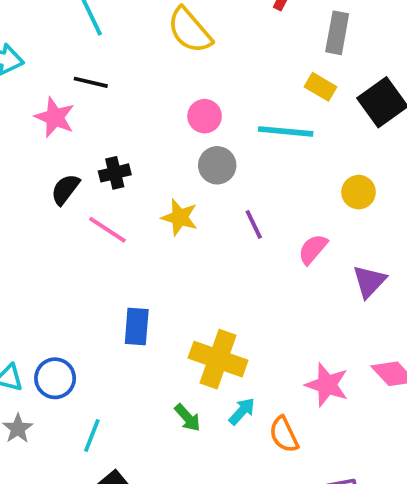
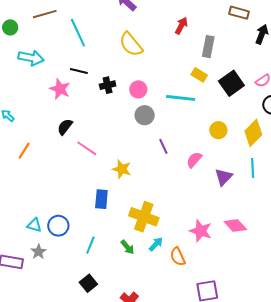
black cross: (115, 173) -> (108, 85), moved
yellow star: (180, 217) -> (122, 169), moved
cyan line: (92, 435) -> (90, 245), moved

